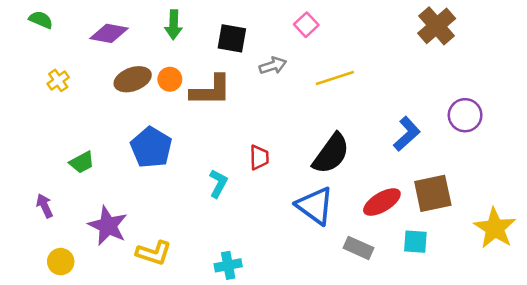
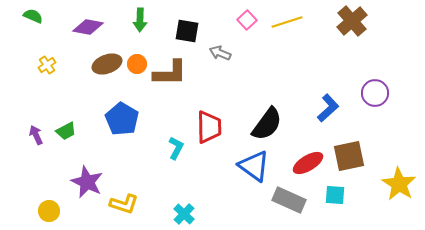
gray arrow: (273, 66) -> (220, 53), turned -140
yellow line: (335, 78) -> (287, 22), moved
red trapezoid: (259, 157) -> (209, 127), size x1.6
purple arrow: (45, 206) -> (36, 135), moved
gray rectangle: (358, 248) -> (289, 200), size x1.4
cyan cross: (228, 265) -> (184, 214), turned -35

